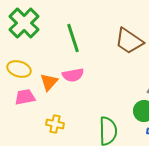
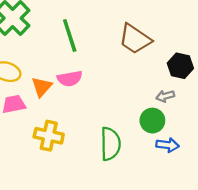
yellow cross: (55, 124) -> (49, 136), size x1.4

